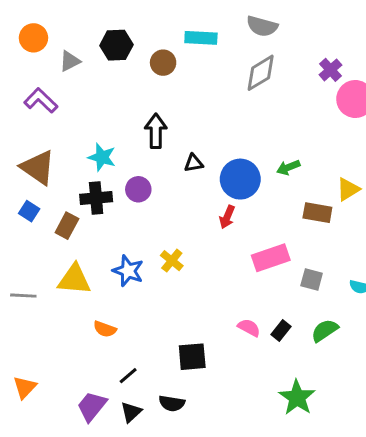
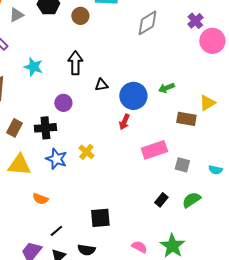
cyan star: (102, 157) -> (33, 67), moved
black cross: (96, 198) -> (45, 128), moved
pink semicircle: (249, 328) -> (139, 247), moved

